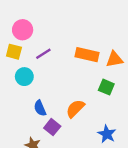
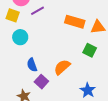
purple line: (43, 54) -> (37, 11), moved

